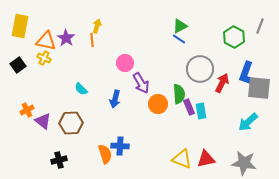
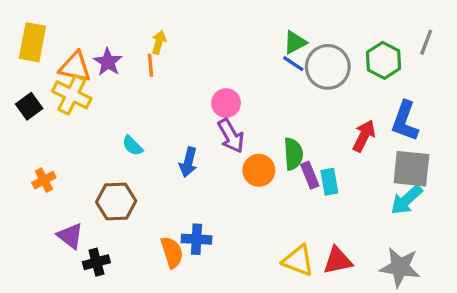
yellow cross: (44, 58) -> (72, 95), size x1.6
pink circle: (125, 63) -> (226, 103), moved
gray circle: (200, 69) -> (328, 67), moved
gray square: (259, 88) -> (411, 169), moved
purple triangle: (43, 121) -> (70, 236), moved

